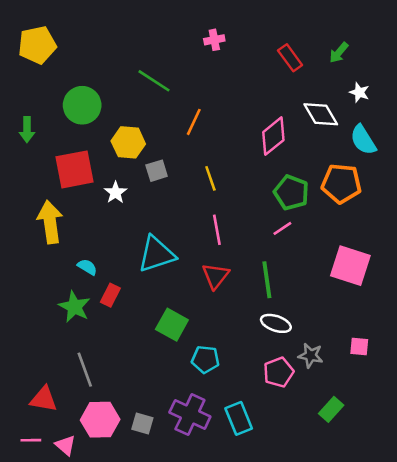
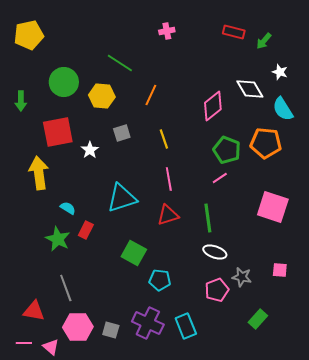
red rectangle: (290, 58) -> (234, 32), moved, turned -40
yellow hexagon: (128, 142) -> (102, 96), moved
red triangle: (216, 276) -> (168, 215), turned 35

